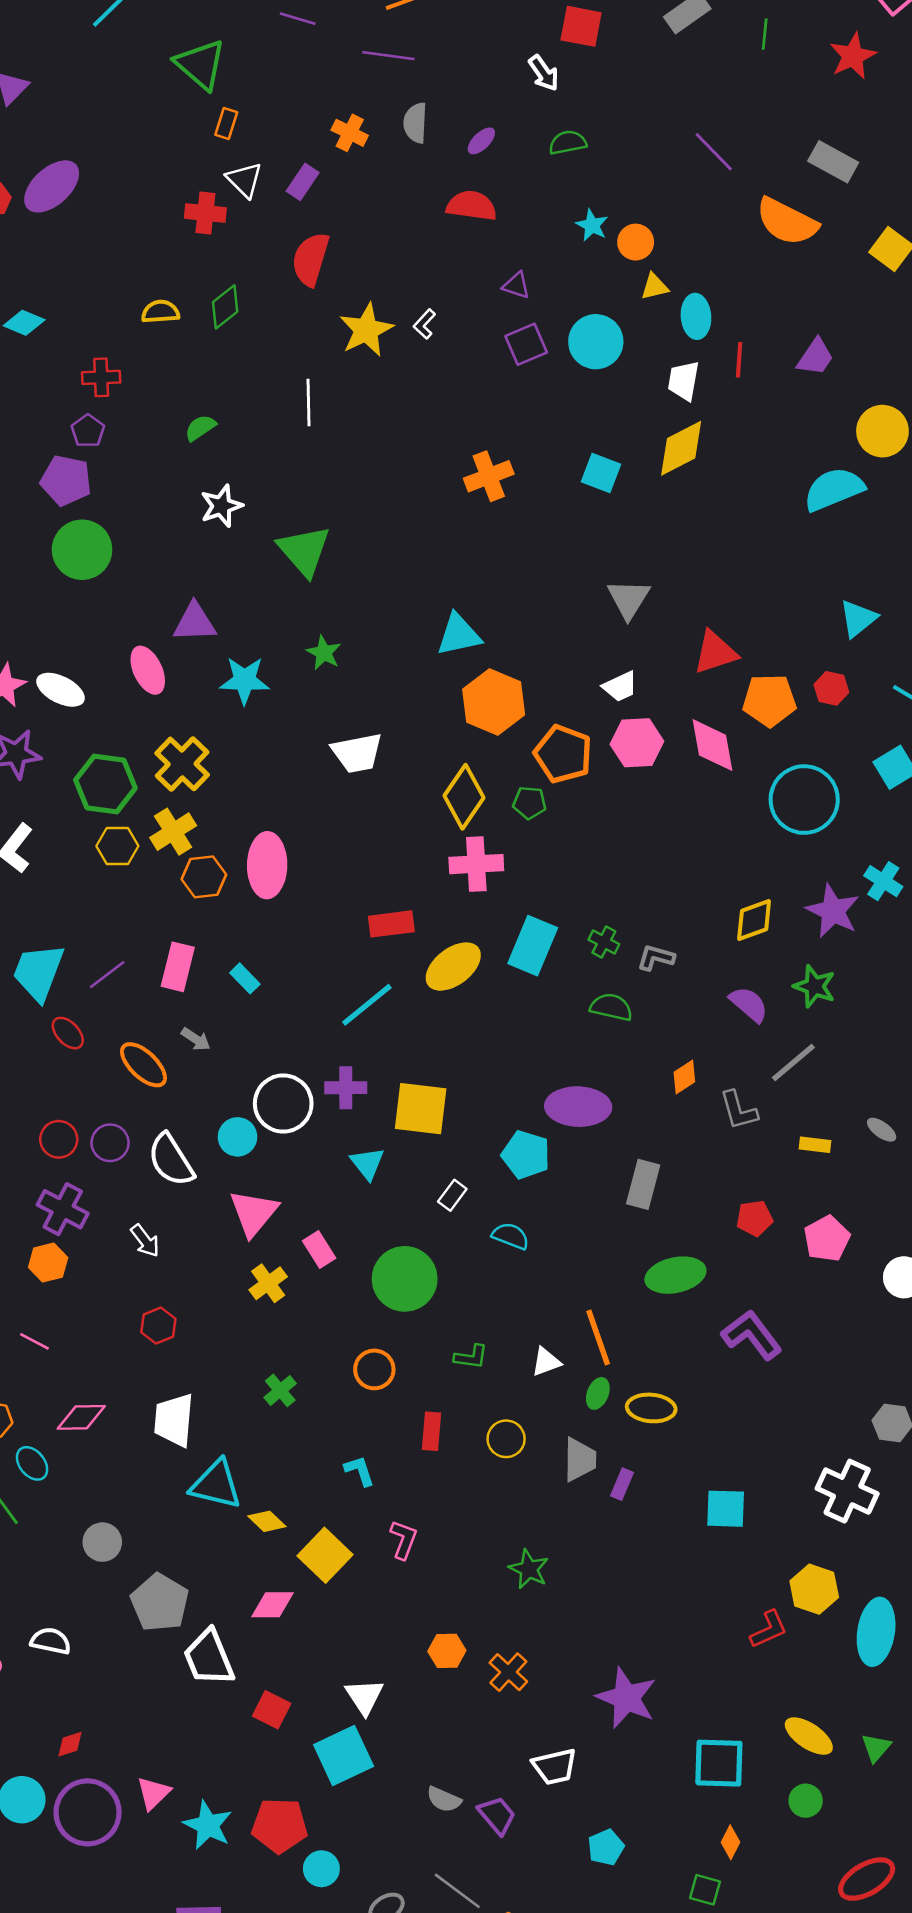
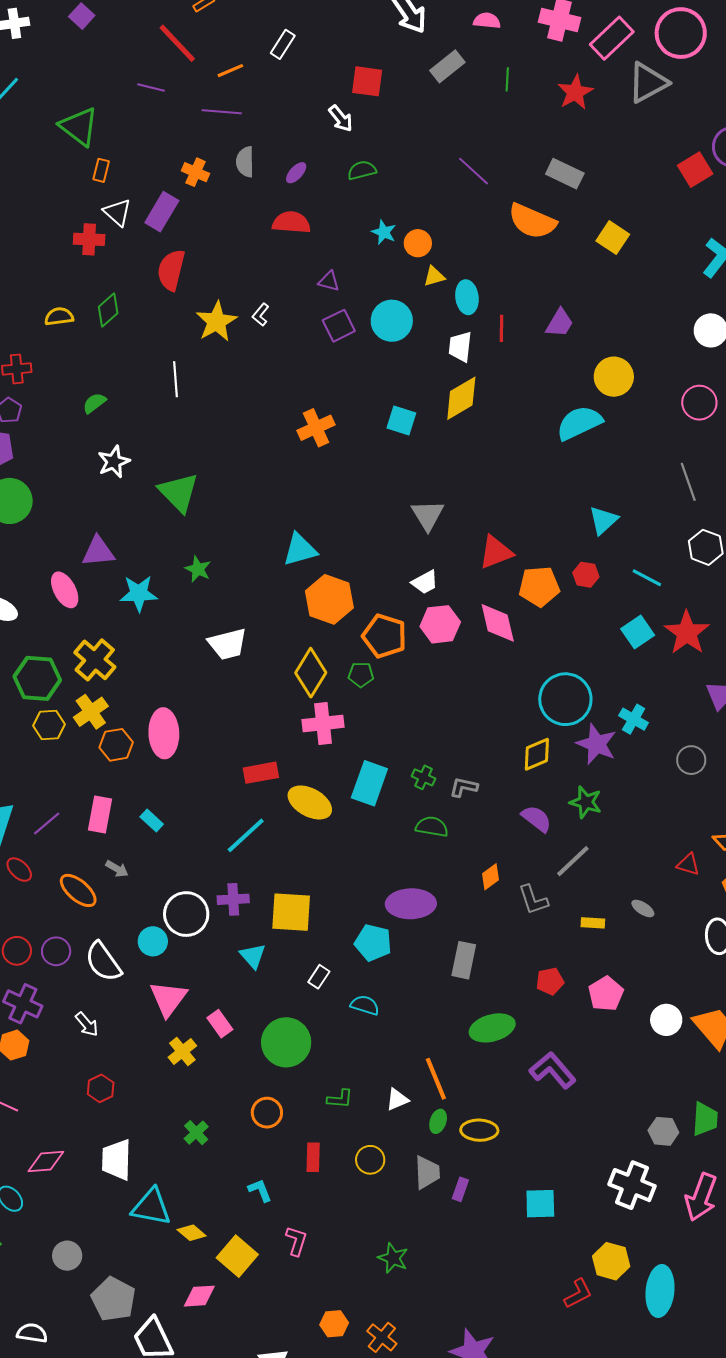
purple rectangle: (303, 182) -> (162, 212), size x1.4
cyan circle: (804, 800) -> (565, 699), moved
yellow ellipse: (453, 967) -> (310, 802), turned 69

